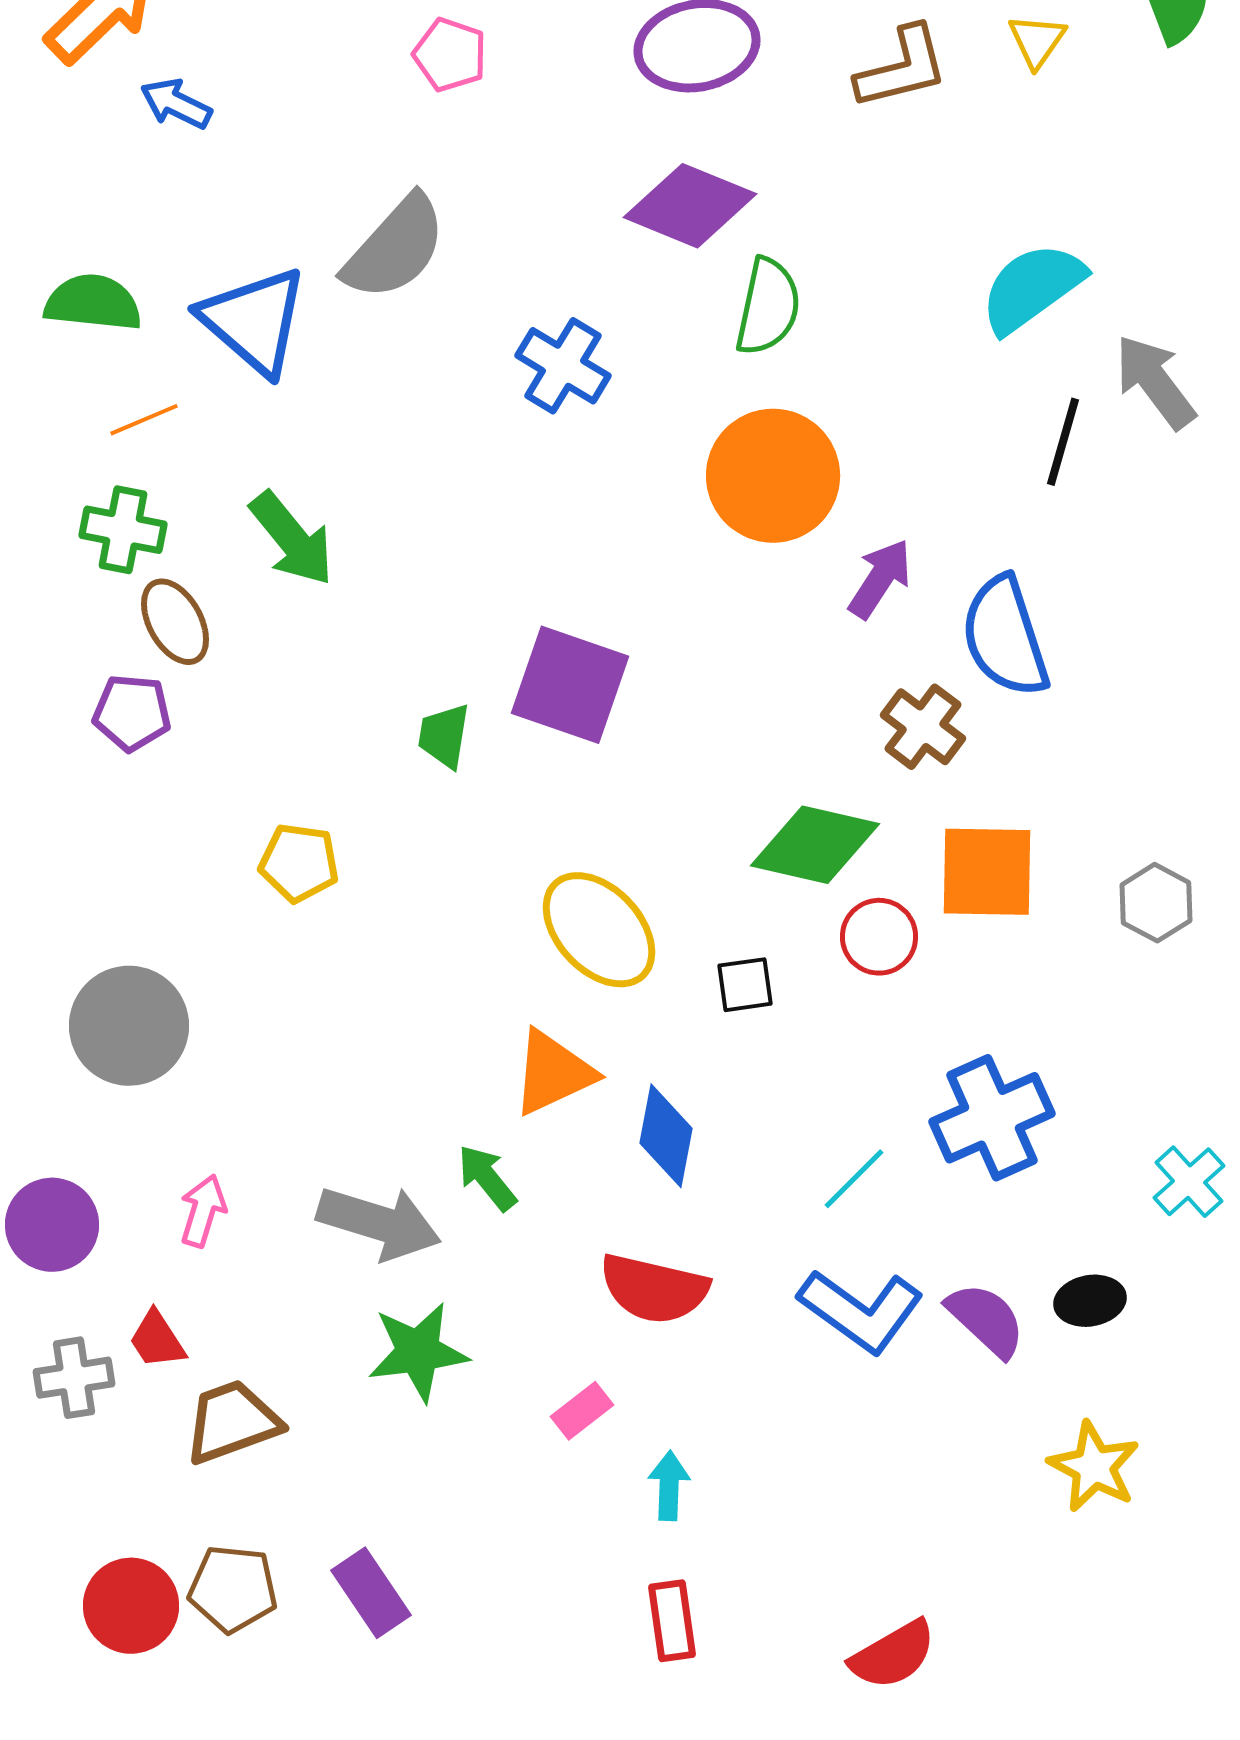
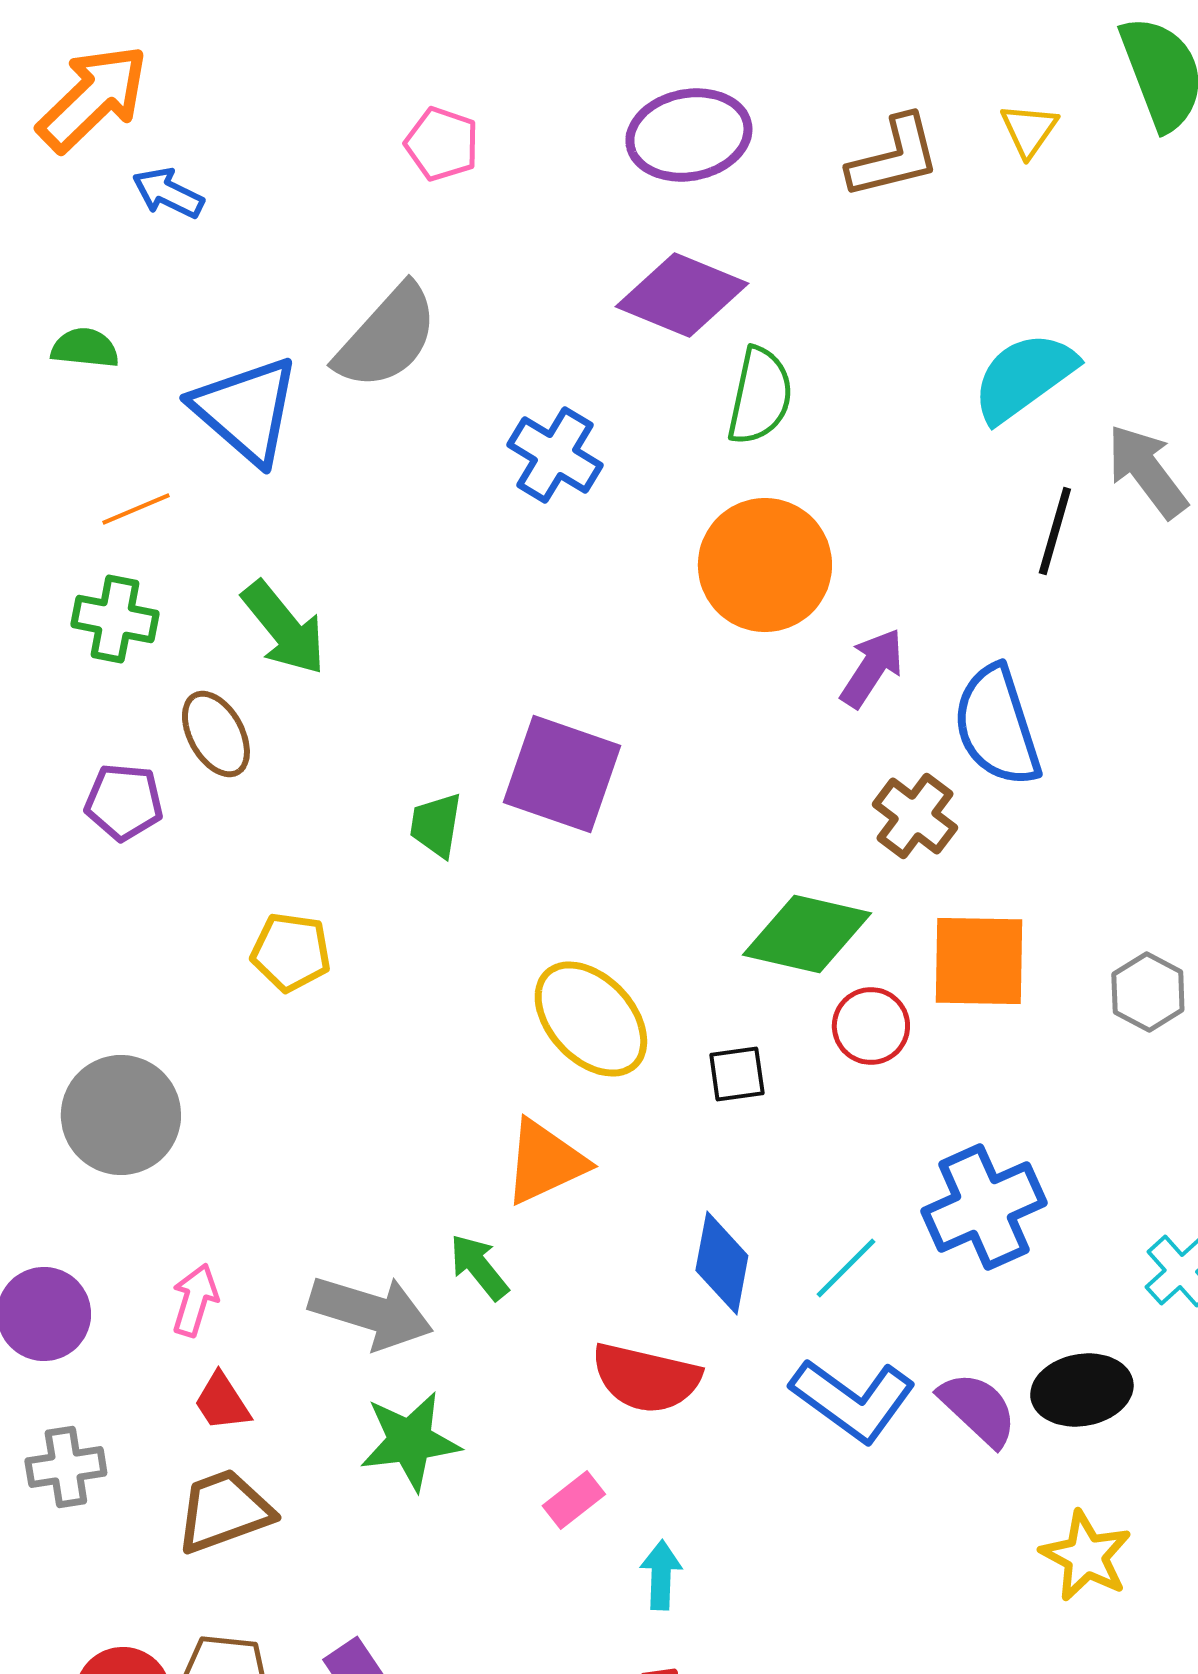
green semicircle: (93, 303) -> (85, 348), moved, size x0.7
brown ellipse: (175, 622) -> (216, 734), moved
blue diamond: (666, 1136) -> (722, 1263), moved
black ellipse: (1090, 1301) -> (1082, 1390), size x1.4
red trapezoid: (157, 1340) -> (222, 1402), moved

